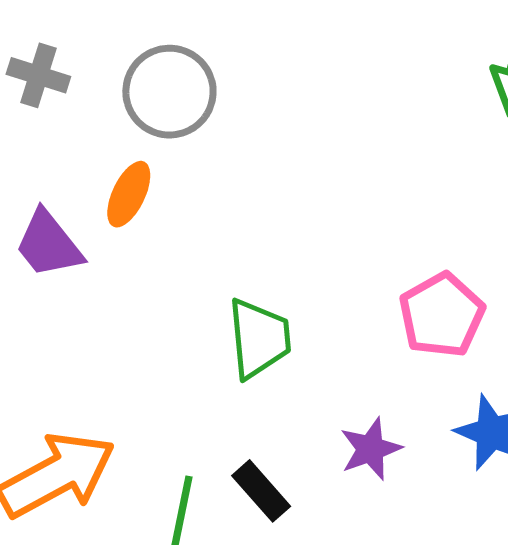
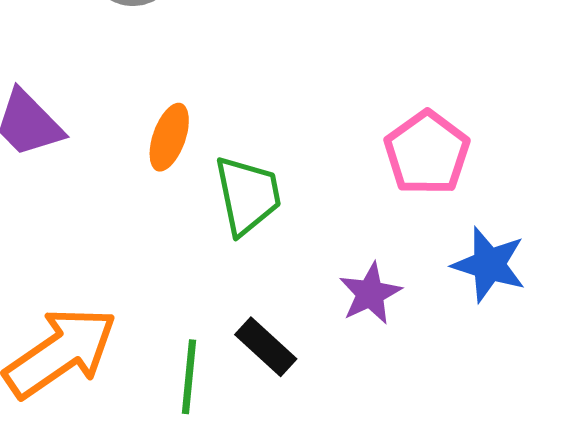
orange ellipse: (129, 194) -> (169, 137), moved

